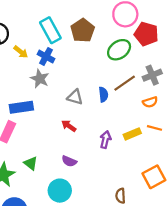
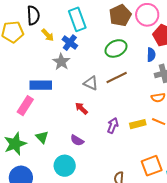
brown pentagon: (83, 30) -> (120, 15), moved
green ellipse: (119, 50) -> (116, 48), moved
brown line: (125, 83) -> (117, 77), moved
blue semicircle: (103, 94) -> (151, 55), moved

